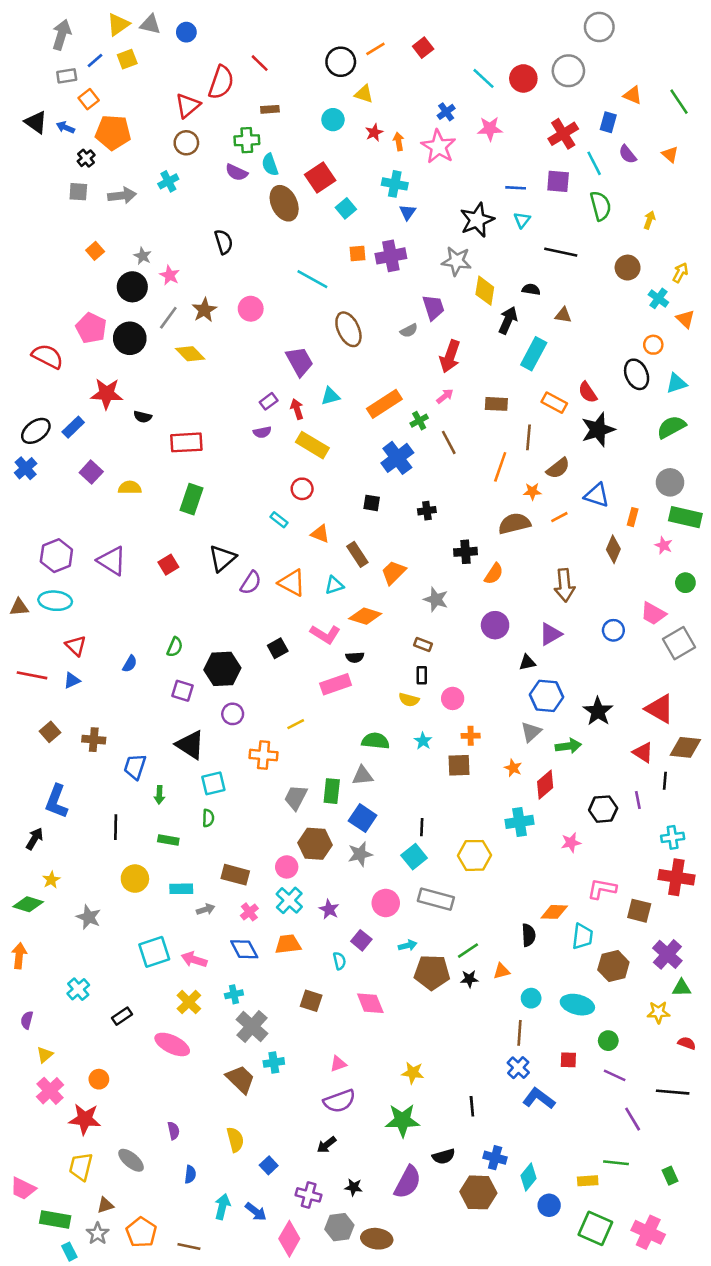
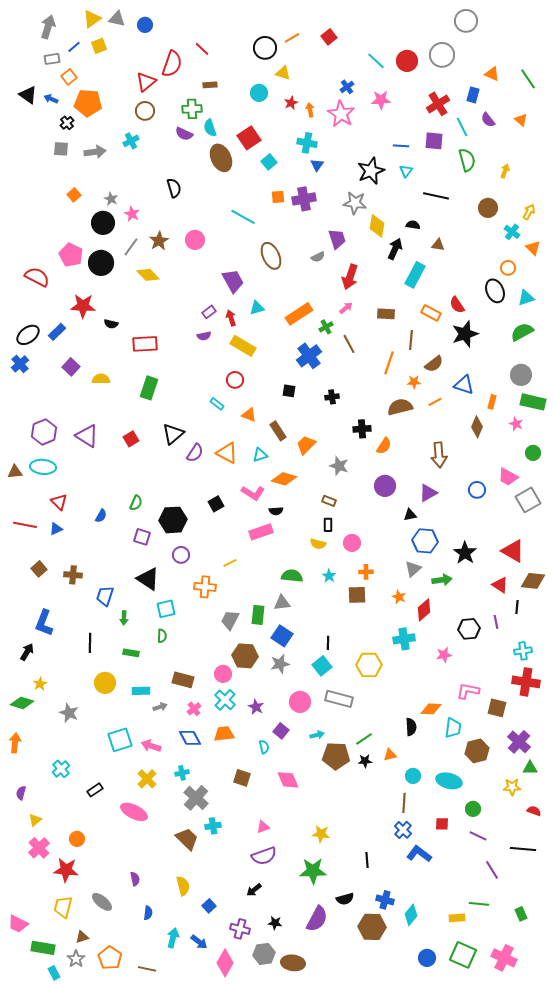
blue circle: (549, 1205) -> (427, 958), moved

